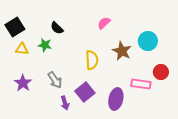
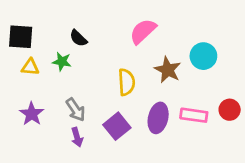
pink semicircle: (104, 23) -> (143, 31), size x1.5
black square: (15, 27) -> (21, 37), turned 36
red circle: (161, 72) -> (230, 110), moved
purple ellipse: (116, 99) -> (158, 118), moved
purple arrow: (65, 103) -> (77, 137), moved

